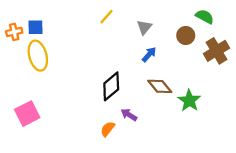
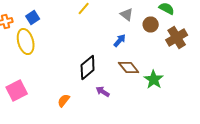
blue square: (35, 27) -> (33, 18), moved, turned -32
gray triangle: (144, 27) -> (127, 14), moved, turned -32
orange semicircle: (108, 129) -> (64, 100), moved

